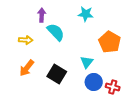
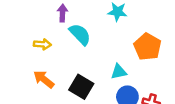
cyan triangle: (87, 62) -> (119, 72), turned 40
orange arrow: (27, 68) -> (44, 79), turned 90

